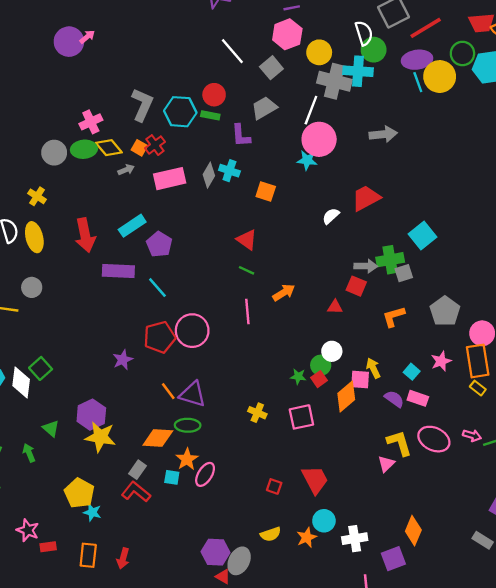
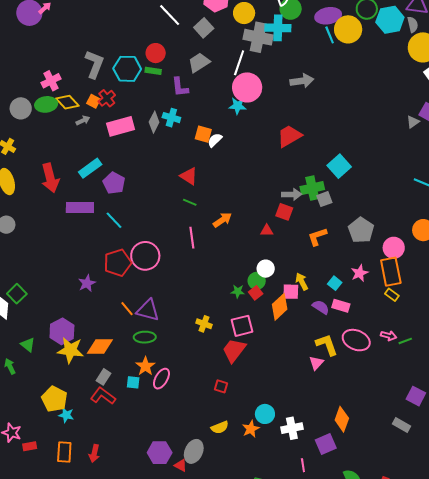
white semicircle: (331, 216) -> (215, 140), moved
orange diamond: (158, 438) -> (100, 347), moved
red trapezoid: (315, 480) -> (234, 350), moved, turned -112
purple hexagon: (215, 552) -> (160, 453), moved

